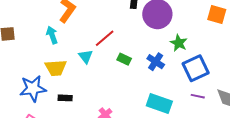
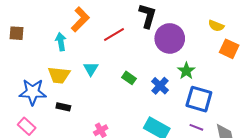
red line: (105, 38) -> (114, 34), moved
blue square: (196, 68) -> (199, 99), turned 32

